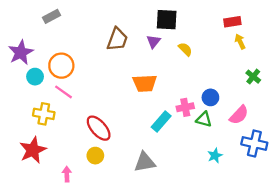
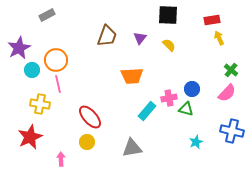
black square: (167, 20) -> (168, 15), moved
pink line: (64, 92) -> (58, 84), turned 42
pink semicircle: (239, 115) -> (227, 93), moved

